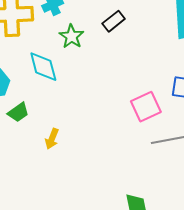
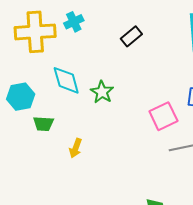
green star: (72, 36) -> (102, 92), moved
green trapezoid: (18, 112) -> (43, 124), turned 40

